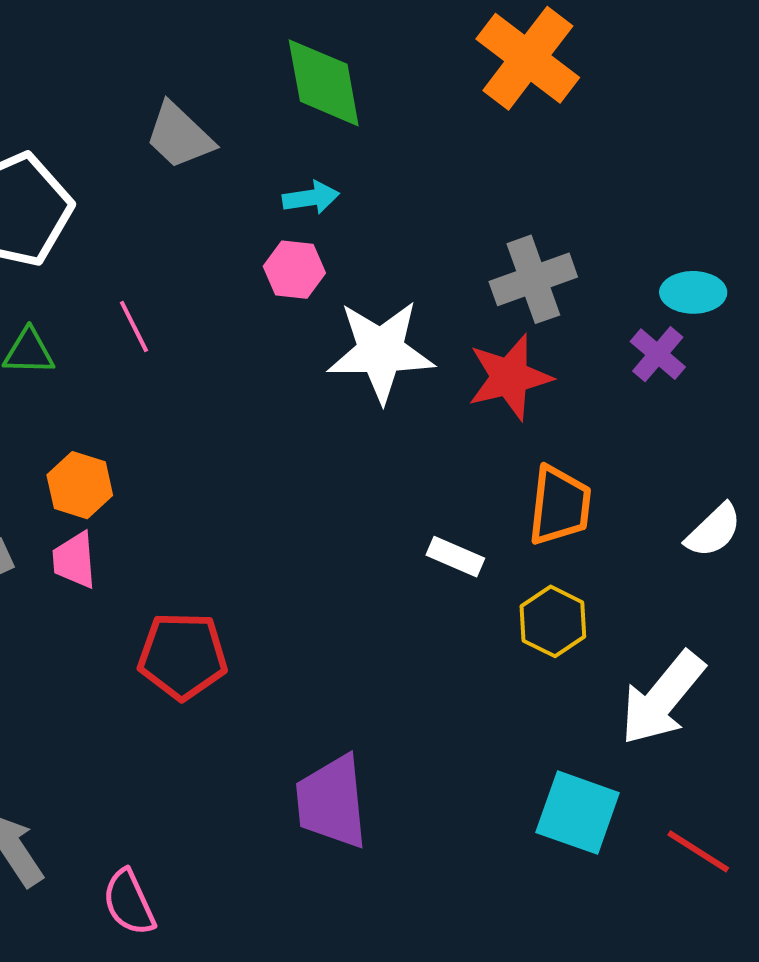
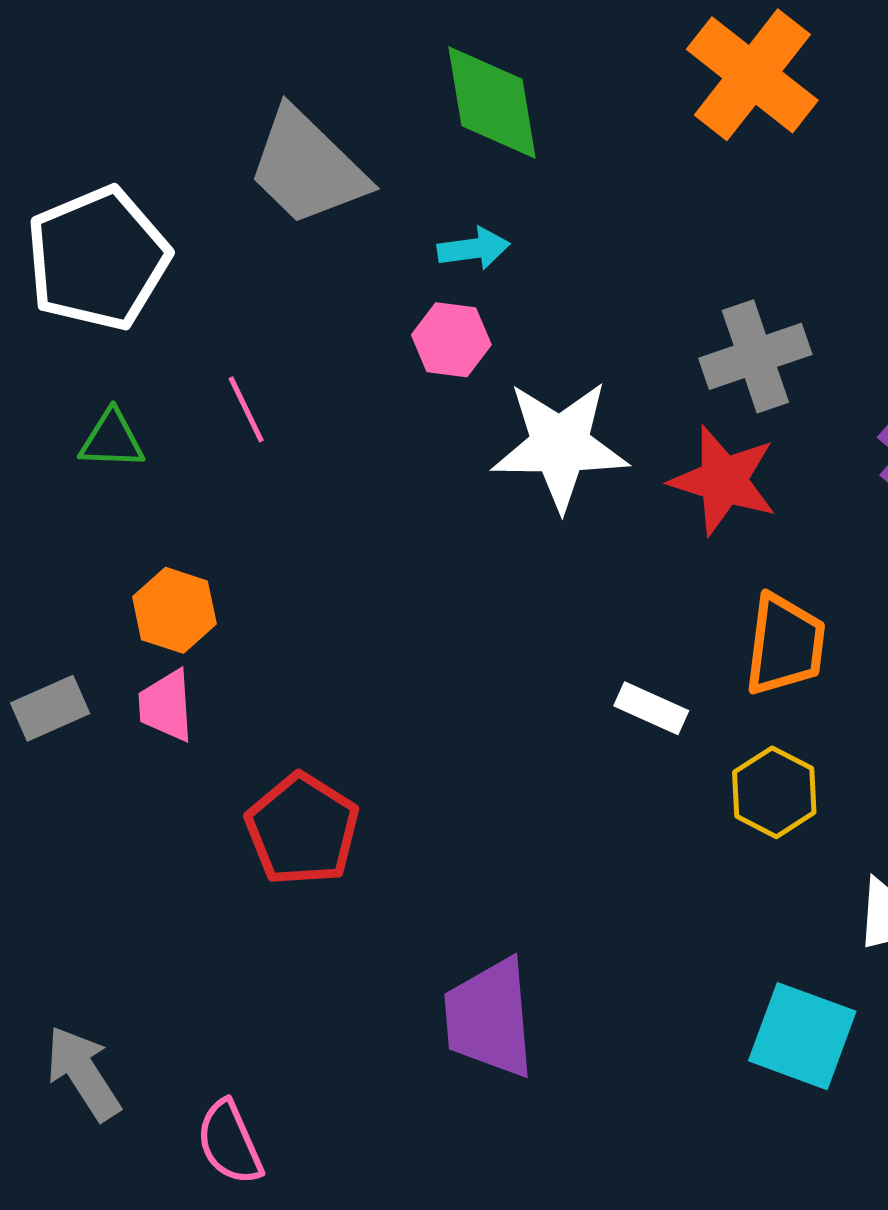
gray trapezoid: (179, 136) -> (307, 167), size x1.4
red star: (510, 377) -> (723, 480), turned 30
red pentagon: (183, 656) -> (302, 830), turned 30

